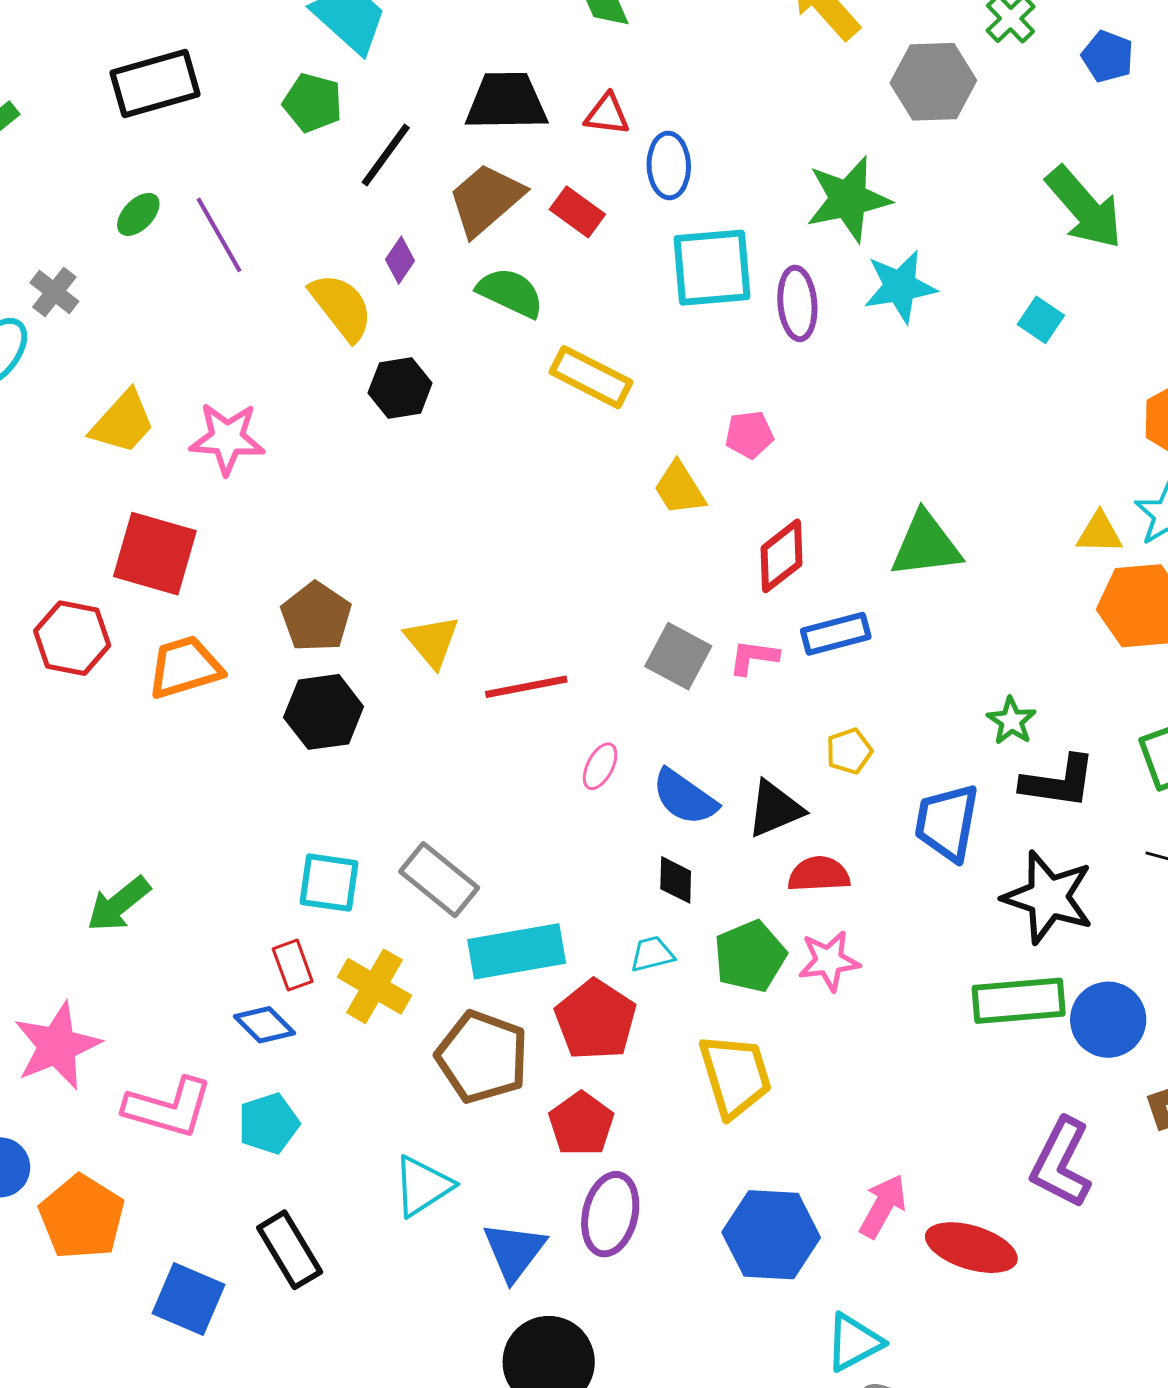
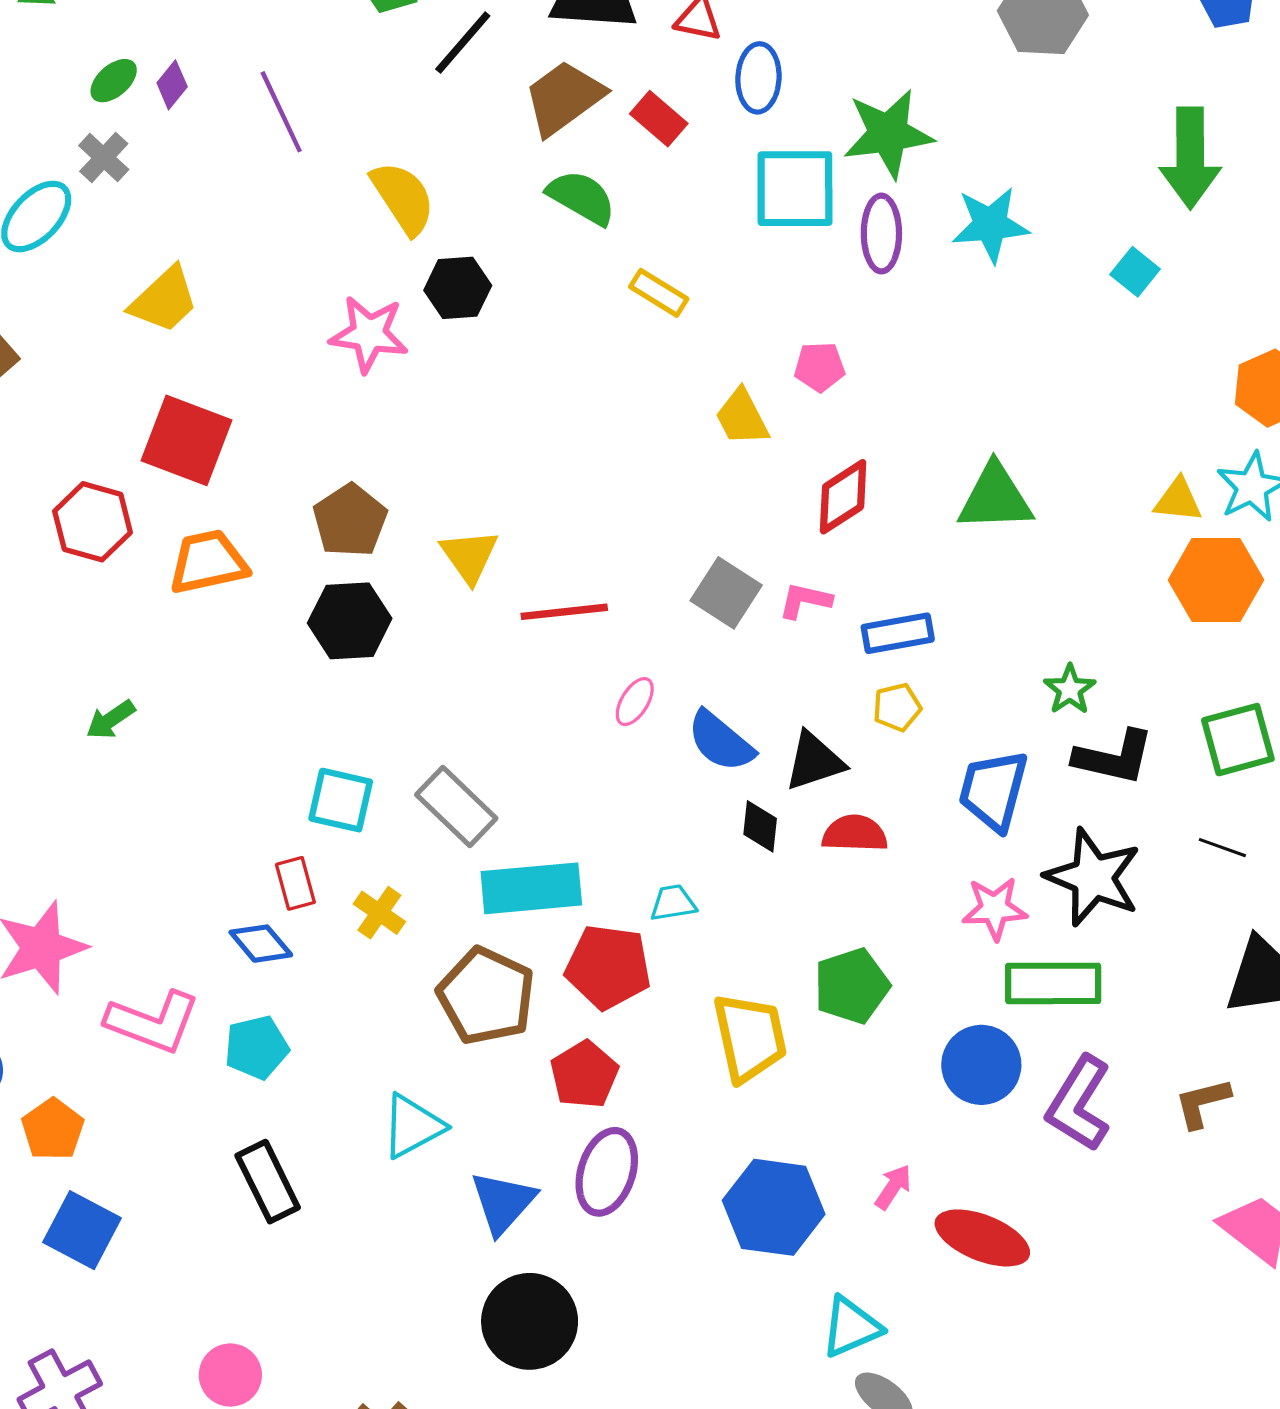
green star: (848, 199) -> (888, 134), moved
green arrow: (1084, 208) -> (1190, 158), turned 36
green ellipse: (138, 214) -> (114, 81), moved
purple diamond: (400, 260) -> (172, 85), moved
yellow rectangle: (591, 377) -> (659, 293), size x0.7
pink star: (227, 438) -> (369, 334), moved
blue rectangle: (836, 634) -> (898, 633), moved
black diamond: (676, 880) -> (760, 826), moved
green arrow: (119, 904) -> (111, 720), moved, size x0.7
green pentagon: (750, 956) -> (852, 986), moved
pink star: (829, 961) -> (995, 908), moved
yellow cross: (375, 986) -> (379, 913), size x0.7
red pentagon: (596, 1020) -> (608, 967), turned -30
blue circle: (1108, 1020) -> (981, 1065), moved
purple L-shape: (1061, 1163) -> (1079, 1104), moved
pink arrow: (883, 1206) -> (893, 1187), size x0.7
orange pentagon: (82, 1217) -> (53, 1129), size x0.7
blue square: (188, 1299) -> (82, 1230), moved

